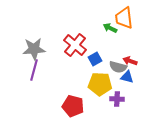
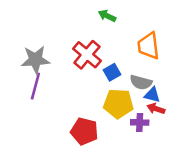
orange trapezoid: (124, 18) -> (148, 46), moved
green arrow: (110, 28) -> (107, 16), moved
red arrow: (130, 61) -> (156, 109), moved

